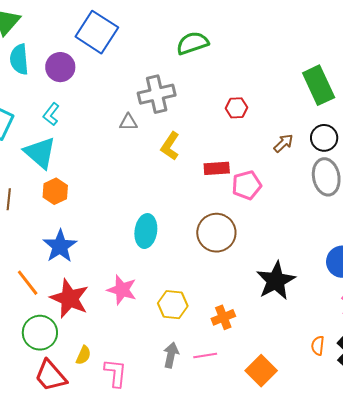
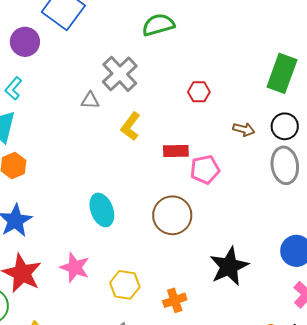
green rectangle: (319, 85) -> (282, 73), turned 42
gray cross: (157, 94) -> (120, 74), turned -33
brown arrow: (283, 143) -> (244, 129), turned 55
cyan ellipse: (146, 231) -> (102, 210), turned -32

